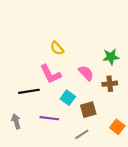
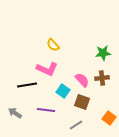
pink semicircle: (86, 73) -> (82, 80), moved
pink L-shape: (51, 74) -> (47, 69), turned -40
brown square: (88, 110) -> (82, 102), turned 35
gray arrow: (16, 121) -> (15, 113), turned -40

